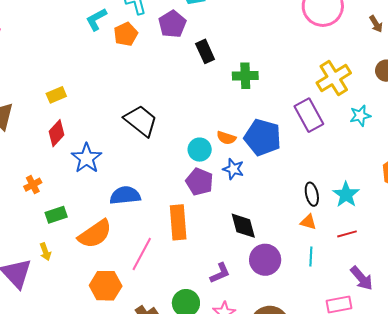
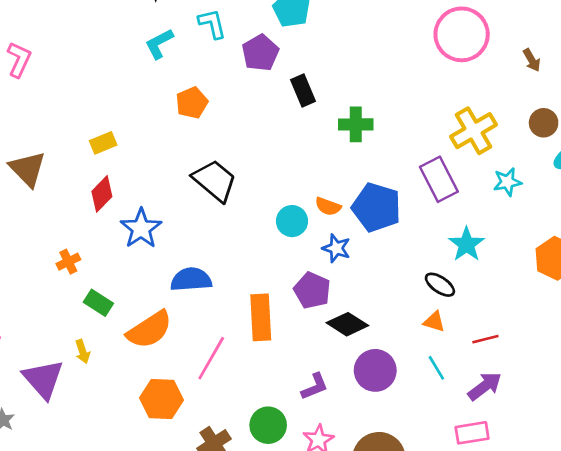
orange pentagon: (126, 34) -> (192, 103), moved
purple pentagon: (199, 182) -> (312, 290), moved
black ellipse: (312, 194) -> (440, 285), turned -45
cyan star: (346, 194) -> (467, 244), moved
green rectangle: (56, 215) -> (98, 303), turned 50
black diamond: (243, 226) -> (347, 324), turned -44
cyan line: (311, 257) -> (436, 368), turned -36
purple arrow: (362, 278) -> (485, 386), moved, turned -88

